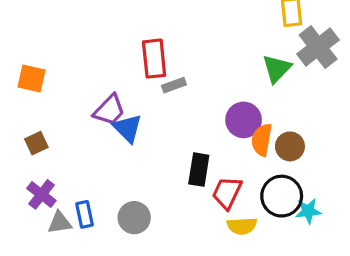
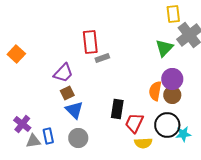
orange square: (31, 78) -> (16, 54), turned 30
purple circle: (244, 120) -> (172, 79), moved
blue triangle: (128, 128) -> (74, 110), moved
brown square: (36, 143) -> (67, 93), moved

